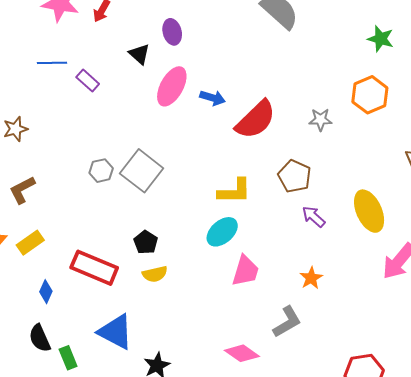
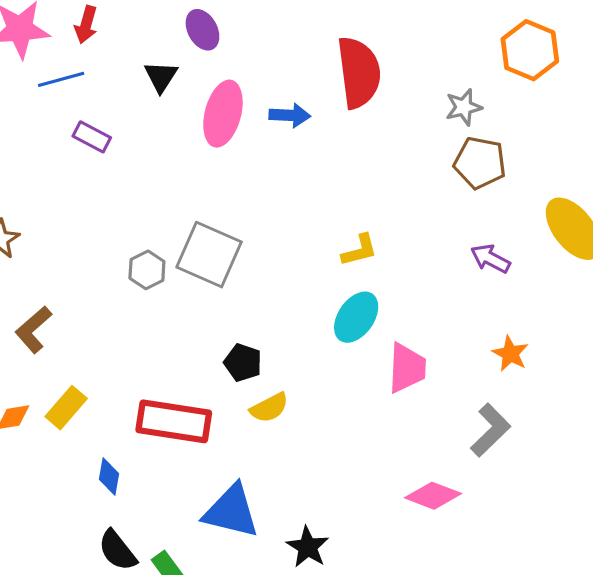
black triangle: (139, 54) -> (161, 77), turned 35
blue line: (52, 63) -> (61, 79), moved
red semicircle: (256, 120) -> (359, 72), moved, turned -39
brown pentagon: (295, 176) -> (480, 163), moved
yellow L-shape: (235, 191) -> (359, 250), size x0.7

